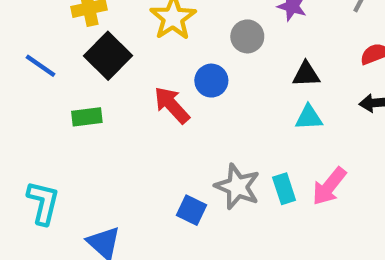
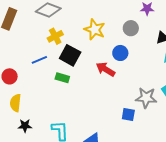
blue line: (41, 66) -> (39, 60), moved, turned -42
green rectangle: (87, 117) -> (62, 78), moved, turned 40

